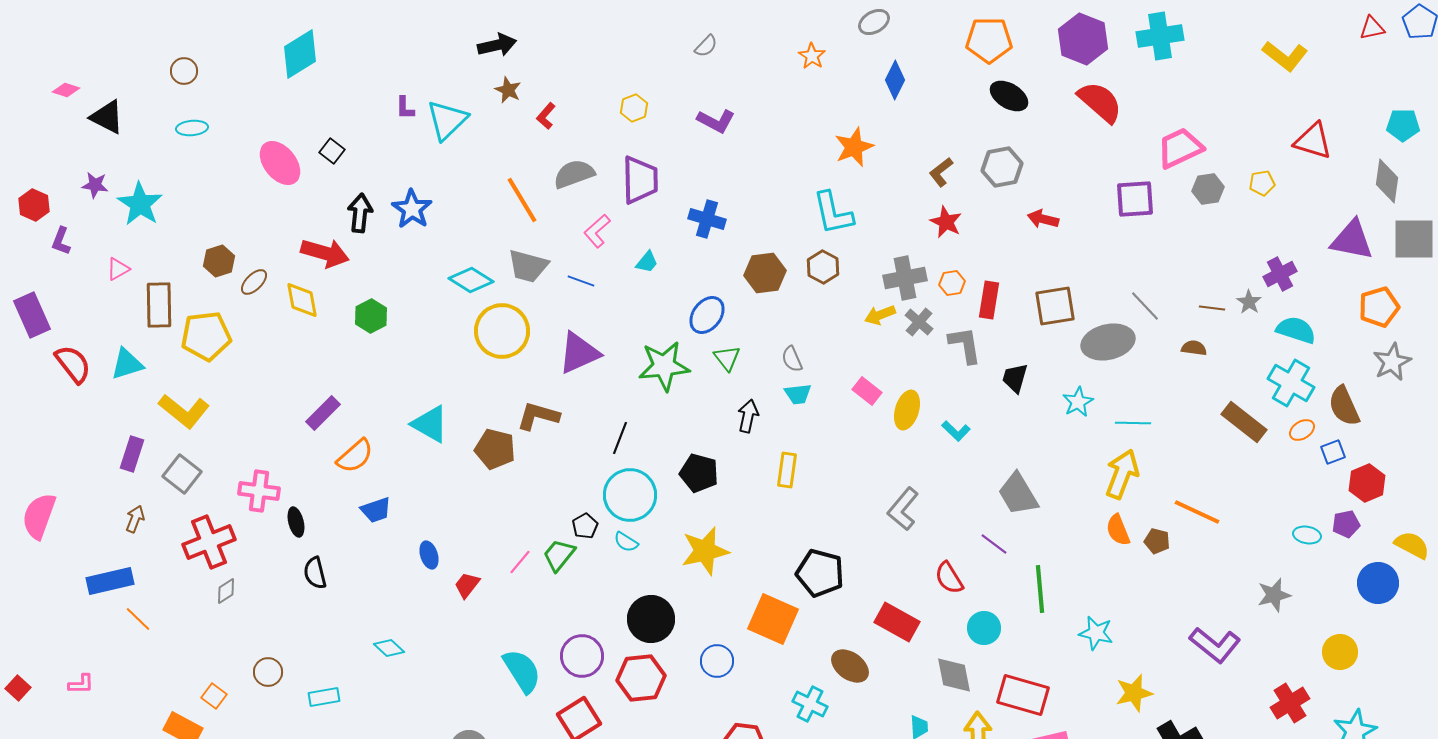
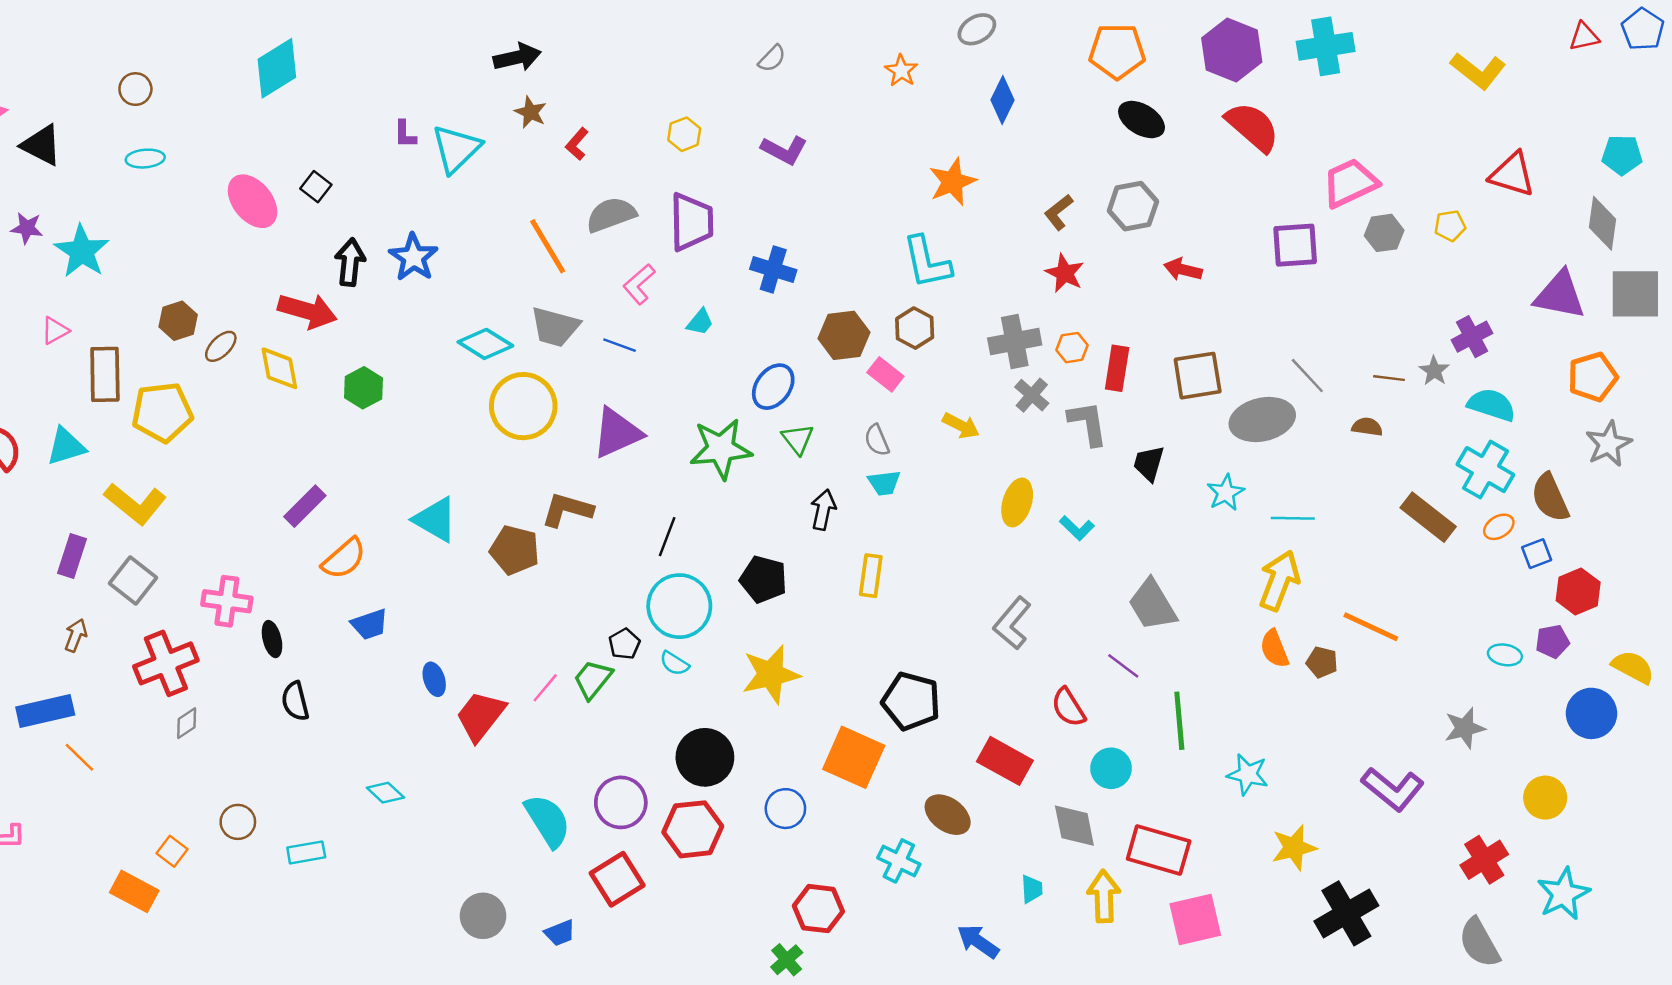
yellow arrow: (880, 315) -> (961, 426), moved, turned -132
pink rectangle: (867, 391) -> (885, 374), moved
red trapezoid: (467, 585) -> (481, 716), size x1.6

